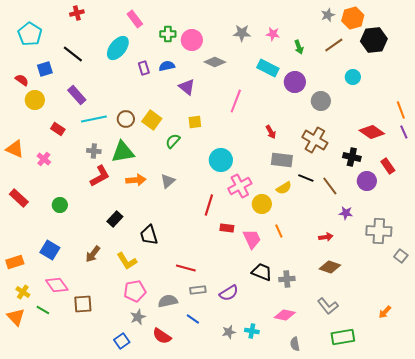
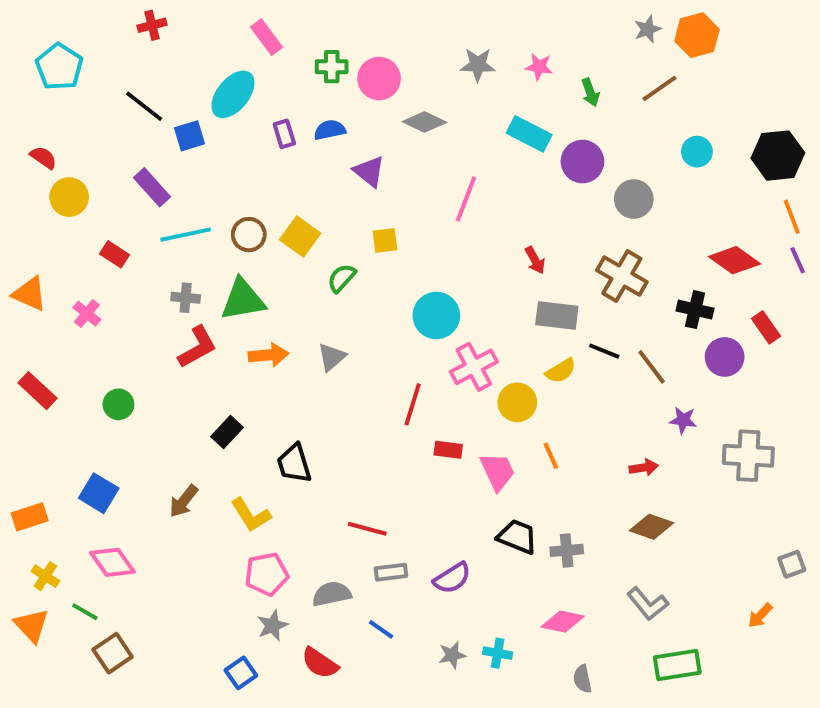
black hexagon: (374, 40) -> (778, 156), moved
blue square: (45, 69) -> (190, 136), moved
gray square: (401, 256) -> (792, 564), moved, turned 32
brown square: (83, 304) -> (113, 653), moved, turned -30

